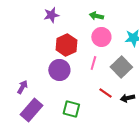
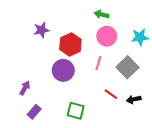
purple star: (51, 15) -> (41, 30), moved
purple rectangle: (31, 110) -> (34, 112), size x0.6

